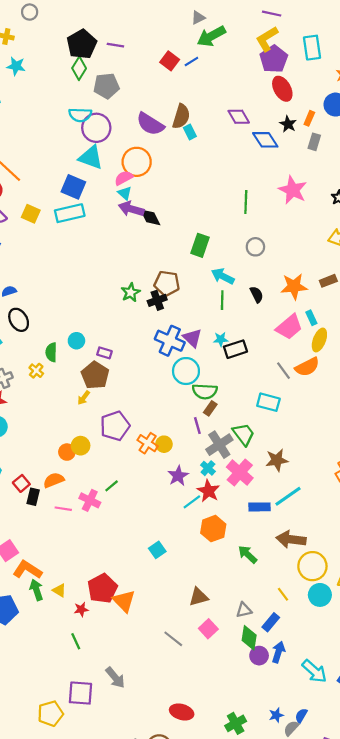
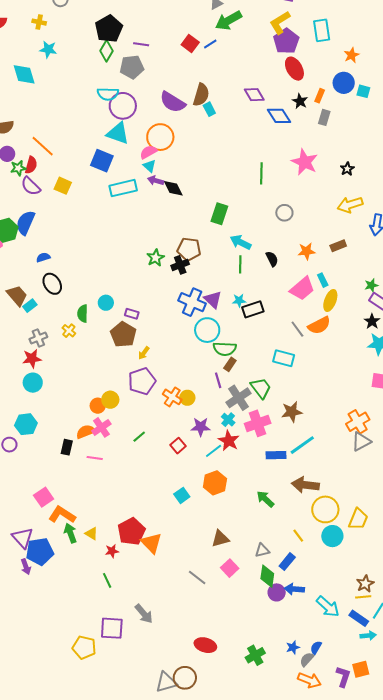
purple line: (115, 45) -> (141, 44), moved
purple arrow: (131, 209) -> (156, 181), size x0.7
cyan rectangle: (70, 213) -> (123, 188), moved
gray circle: (255, 247) -> (284, 213), moved
orange star: (294, 286) -> (306, 251), size x0.7
yellow arrow: (84, 398) -> (144, 353), moved
pink cross: (240, 473) -> (258, 423), turned 30
purple star: (178, 476) -> (201, 427), turned 30
red square: (21, 483) -> (178, 446), moved
pink cross: (90, 500) -> (101, 427), moved, turned 30
orange hexagon: (213, 529) -> (215, 483), moved
blue arrow: (278, 652) -> (294, 589), turned -102
yellow pentagon: (50, 714) -> (84, 647), turned 30

